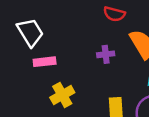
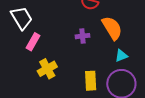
pink rectangle: (45, 62) -> (33, 42), turned -54

